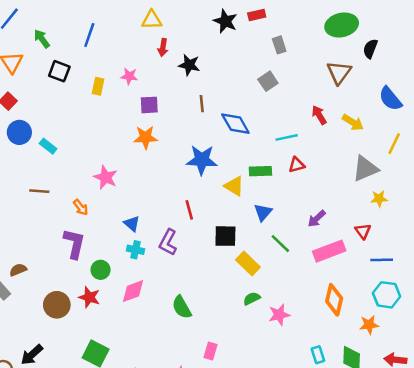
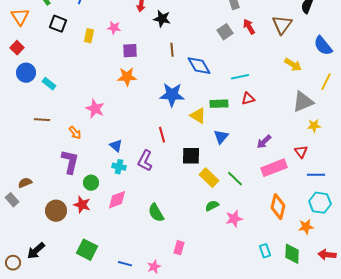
red arrow: (319, 115) -> (249, 27), moved
green line: (280, 244) -> (235, 179), moved

